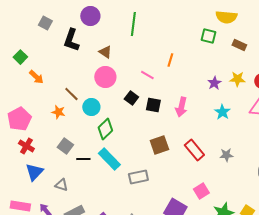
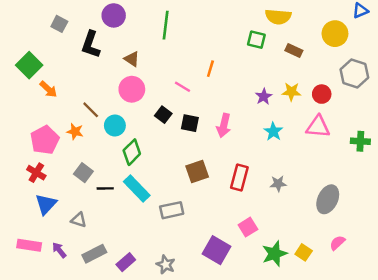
green square: (20, 57) -> (29, 65), size x1.5
pink pentagon: (19, 119) -> (45, 140), moved
red rectangle: (194, 150) -> (239, 178), turned 55

